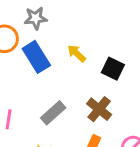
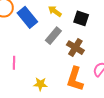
gray rectangle: (53, 113) -> (53, 36), moved

